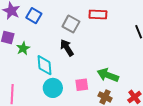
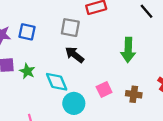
green arrow: (108, 75) -> (128, 50), moved, turned -90

